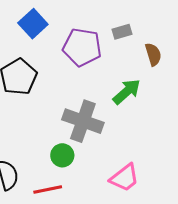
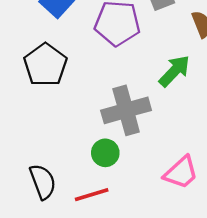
gray cross: (83, 121) -> (126, 110), turned -30

